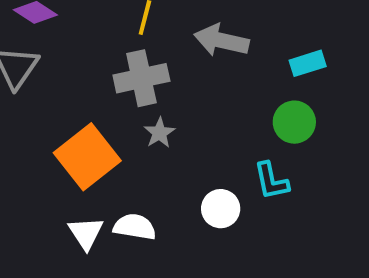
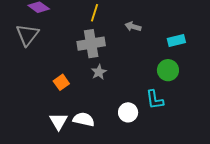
gray arrow: (221, 40) -> (133, 27), size x0.6
orange square: (87, 157) -> (61, 82), size x0.5

